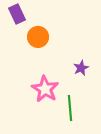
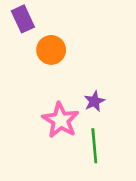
purple star: (81, 68) -> (94, 101), moved

